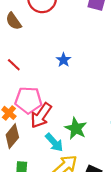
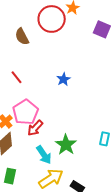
pink pentagon: (28, 100) -> (26, 112), turned 30
red arrow: (41, 115) -> (35, 128), size x0.7

